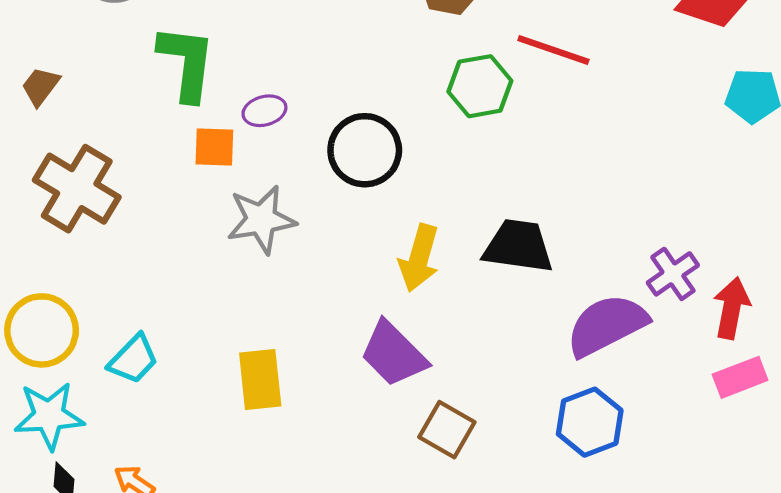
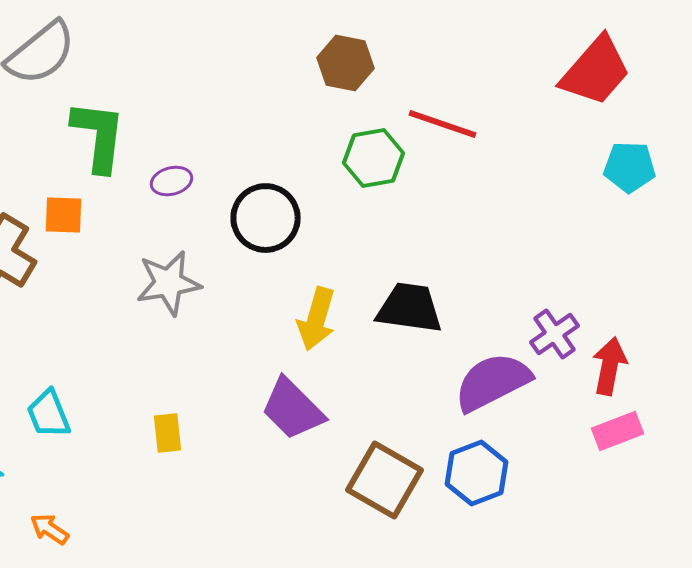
orange square: (214, 147) -> (64, 215), moved
cyan trapezoid: (133, 359) -> (48, 414), turned 114
yellow rectangle: (260, 379) -> (168, 433), size x0.7
brown square: (447, 430) -> (384, 480), moved, size x1.4

